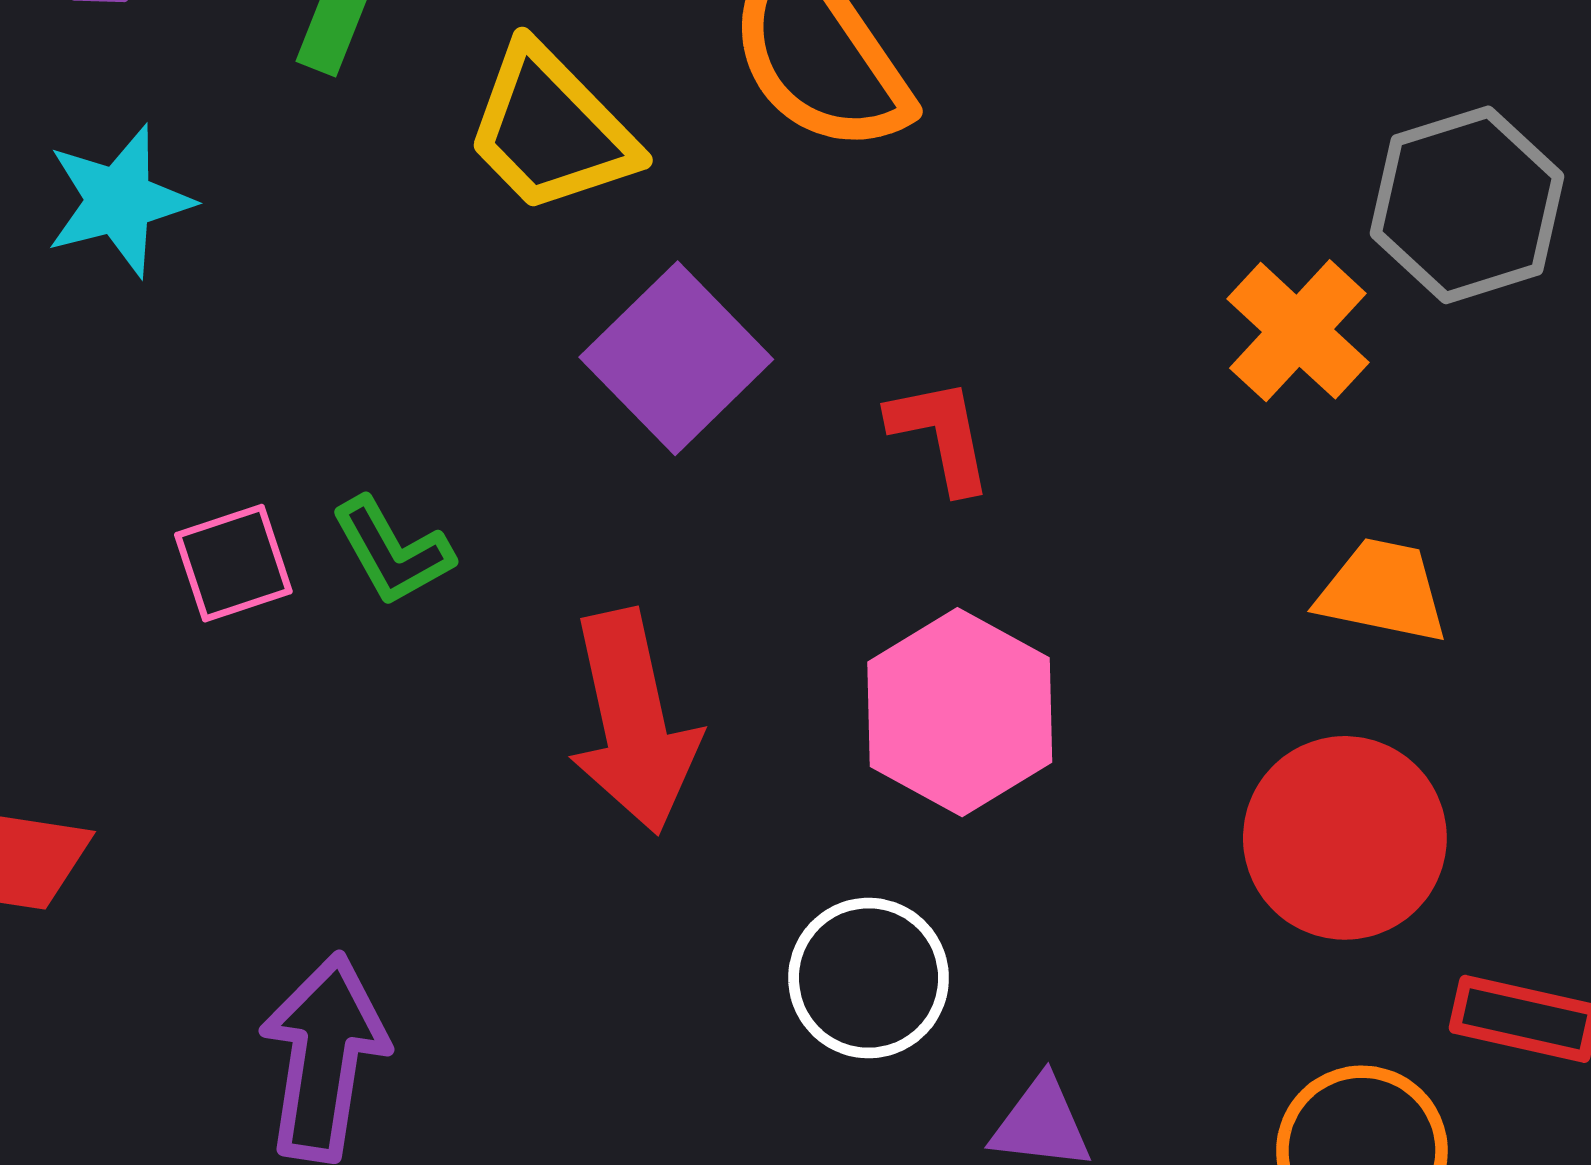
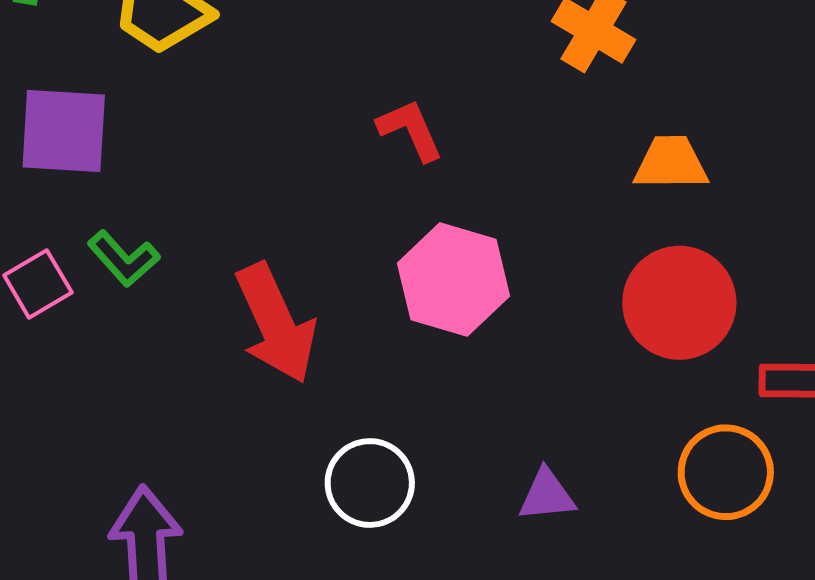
purple square: (676, 358) -> (64, 131), moved, turned -30
white circle: (869, 978) -> (370, 483), moved

